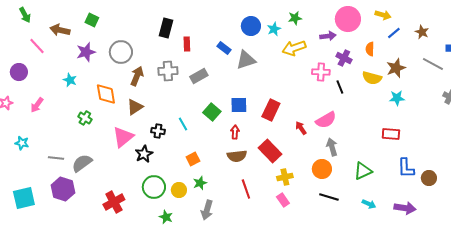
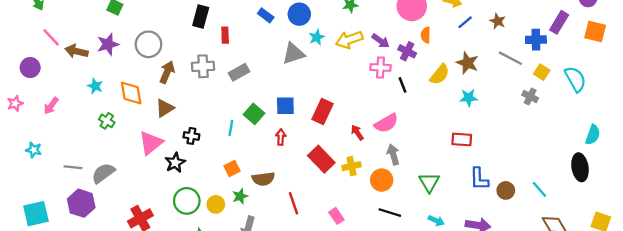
cyan star: (274, 29) -> (317, 37), moved
brown arrow: (60, 30) -> (77, 51), moved
purple arrow: (328, 36) -> (380, 41), moved, turned 42
blue rectangle: (224, 48) -> (266, 15), moved
orange semicircle: (370, 49) -> (426, 35), moved
brown star: (396, 68) -> (467, 63), turned -30
yellow semicircle: (372, 78) -> (440, 74), turned -66
cyan star: (70, 80) -> (95, 86), moved
cyan line: (183, 124) -> (231, 128), moved, turned 40
brown semicircle: (237, 156) -> (263, 179), moved
green triangle: (363, 171) -> (429, 182), turned -36
yellow cross: (285, 177) -> (351, 166), moved

